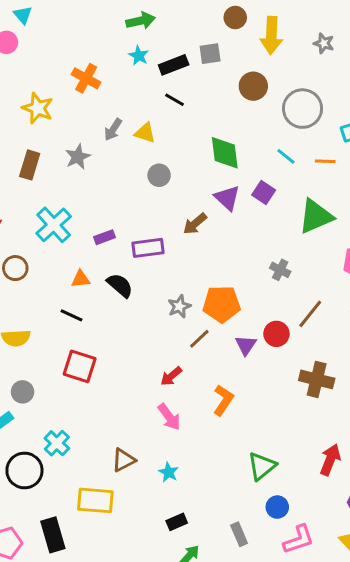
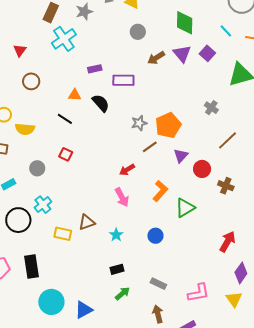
brown arrow: (195, 224) -> (156, 58), moved
cyan cross: (54, 225) -> (64, 39), moved
orange pentagon: (222, 304) -> (168, 125), turned -30
red circle: (276, 334) -> (202, 169), moved
red square: (80, 366) -> (66, 154), size x0.6
brown cross: (317, 379) -> (226, 186), size x0.7
gray circle: (23, 392) -> (37, 168), moved
green triangle: (262, 466) -> (185, 208), moved
yellow rectangle: (95, 500) -> (63, 234), moved, size x0.7
blue circle: (277, 507) -> (155, 236), moved
gray rectangle: (239, 534) -> (158, 284), turned -49

